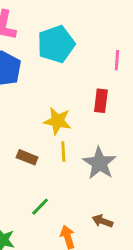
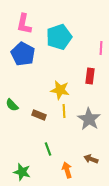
green line: (40, 207) -> (48, 149), turned -64

